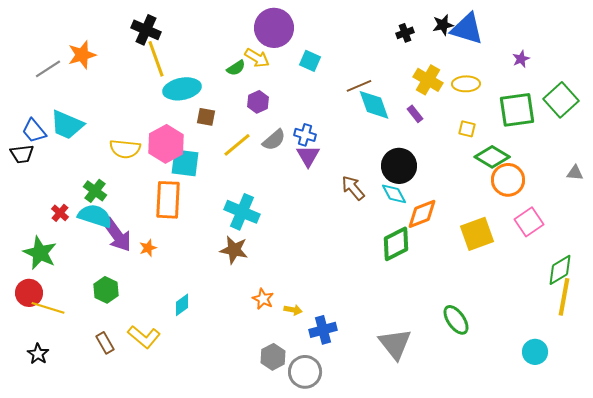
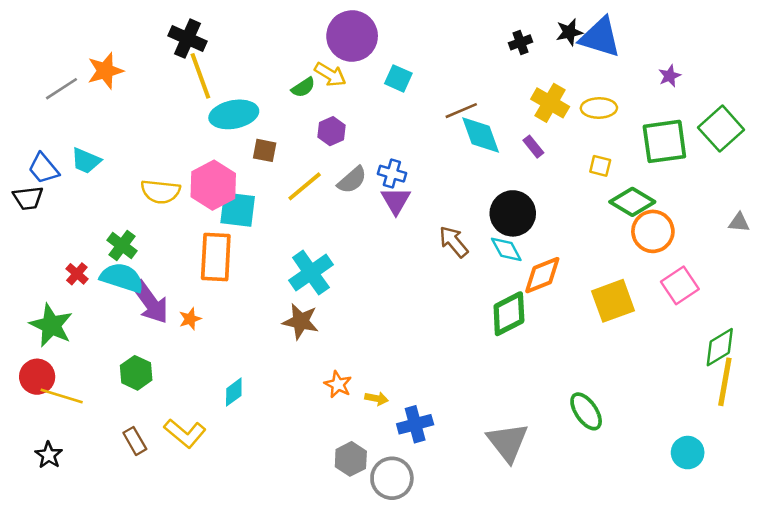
cyan trapezoid: (67, 125) -> (86, 161), size x0.7
cyan cross: (242, 212) -> (311, 273), turned 32

